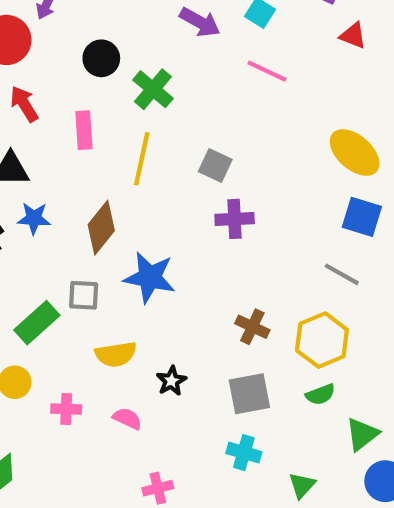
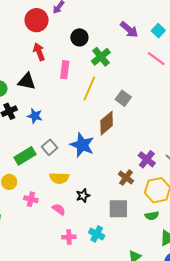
blue star: (34, 218) -> (35, 116), moved
purple cross: (235, 219) -> (147, 159), moved, turned 30
brown diamond: (101, 228) -> (107, 123), moved
gray square: (84, 295) -> (49, 147), turned 35
cyan cross: (244, 453) -> (97, 234), moved
pink cross: (158, 488) -> (69, 237), moved

